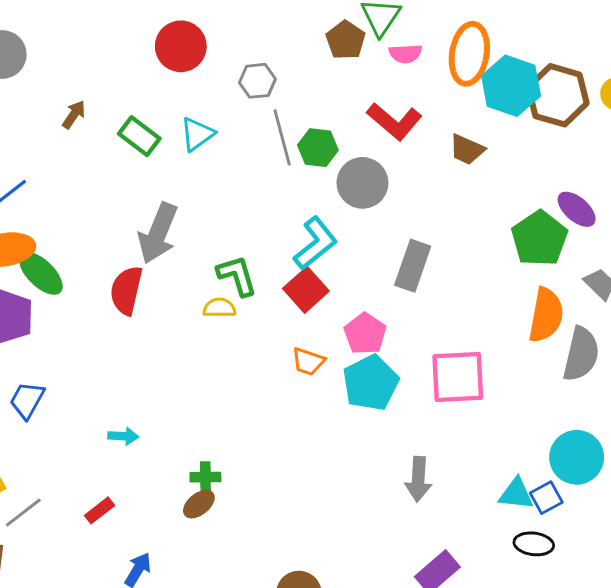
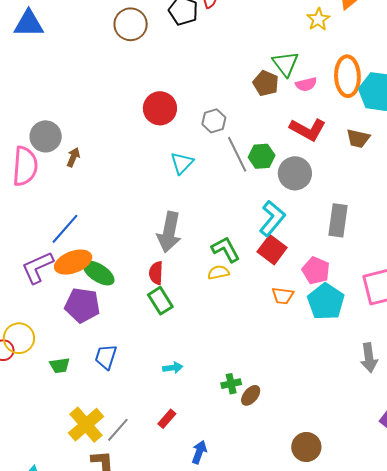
brown arrow: (74, 115) -> (73, 157), moved
green rectangle: (139, 136) -> (160, 301), moved, turned 32
red semicircle: (126, 290) -> (156, 273), size x0.7
brown ellipse: (199, 504) -> (251, 395), moved

